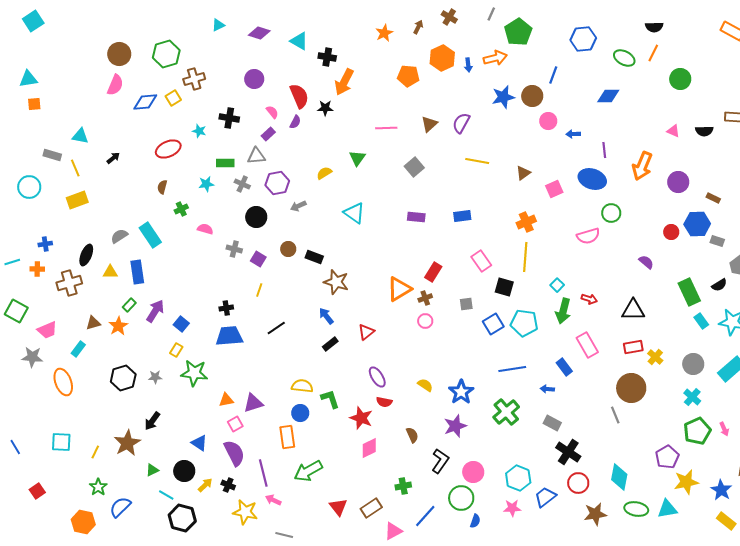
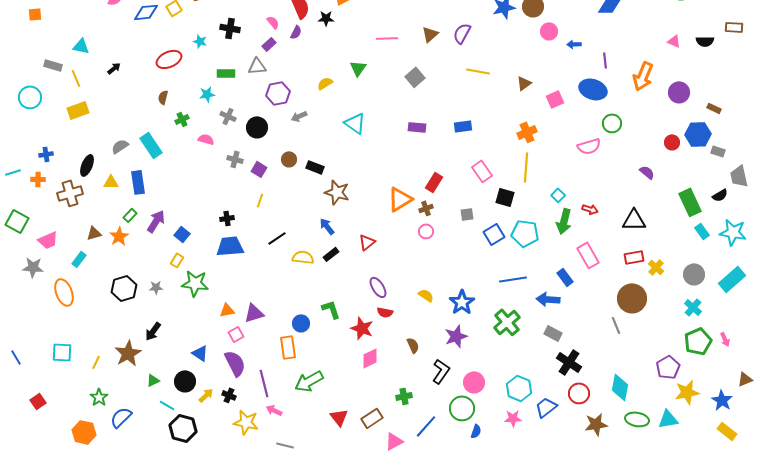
gray cross: (242, 184) -> (228, 116), moved
yellow semicircle: (302, 386) -> (303, 257), moved
blue arrow: (547, 389) -> (548, 299), size x1.6

